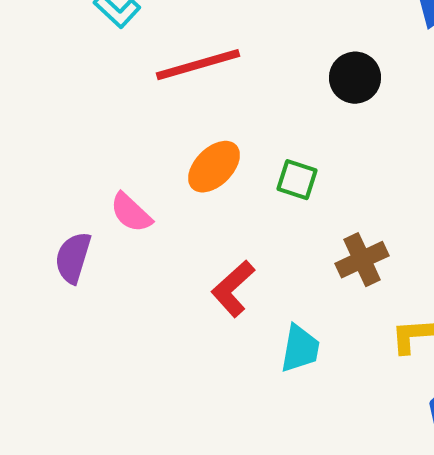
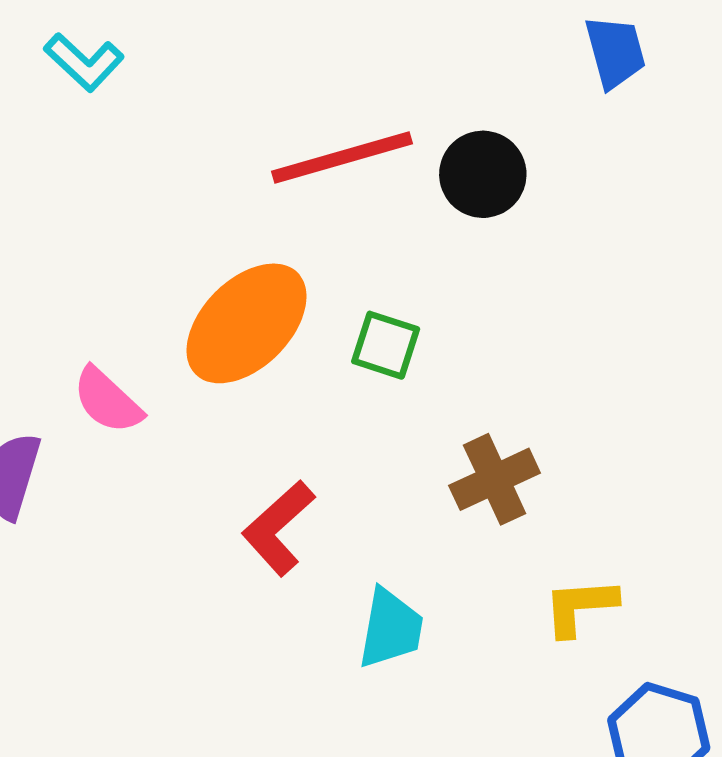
red line: (198, 65) -> (342, 158), moved
orange ellipse: (214, 167) -> (247, 323), size x1.4

